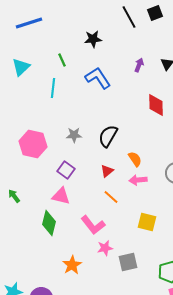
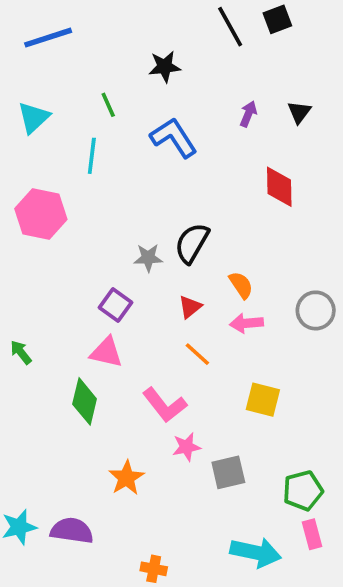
gray star: (74, 135) -> (148, 258), moved
pink hexagon: (33, 144) -> (41, 214), moved

